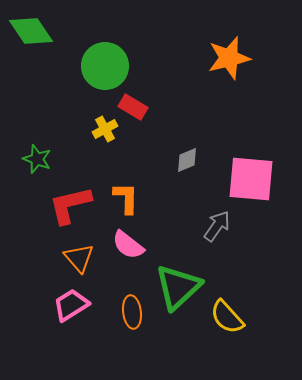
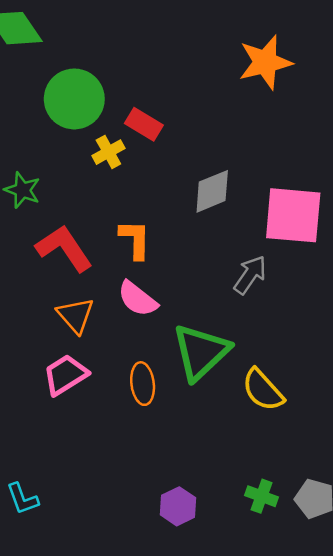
green circle: (105, 66) -> (74, 99), moved
gray diamond: (187, 160) -> (212, 191), size x1.4
red L-shape: (70, 205) -> (64, 248), turned 69

